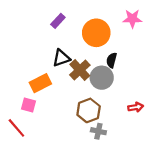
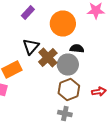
black triangle: (61, 58) -> (31, 46), turned -30
black semicircle: (112, 60) -> (77, 48), turned 80
brown hexagon: (89, 110) -> (69, 90), moved

